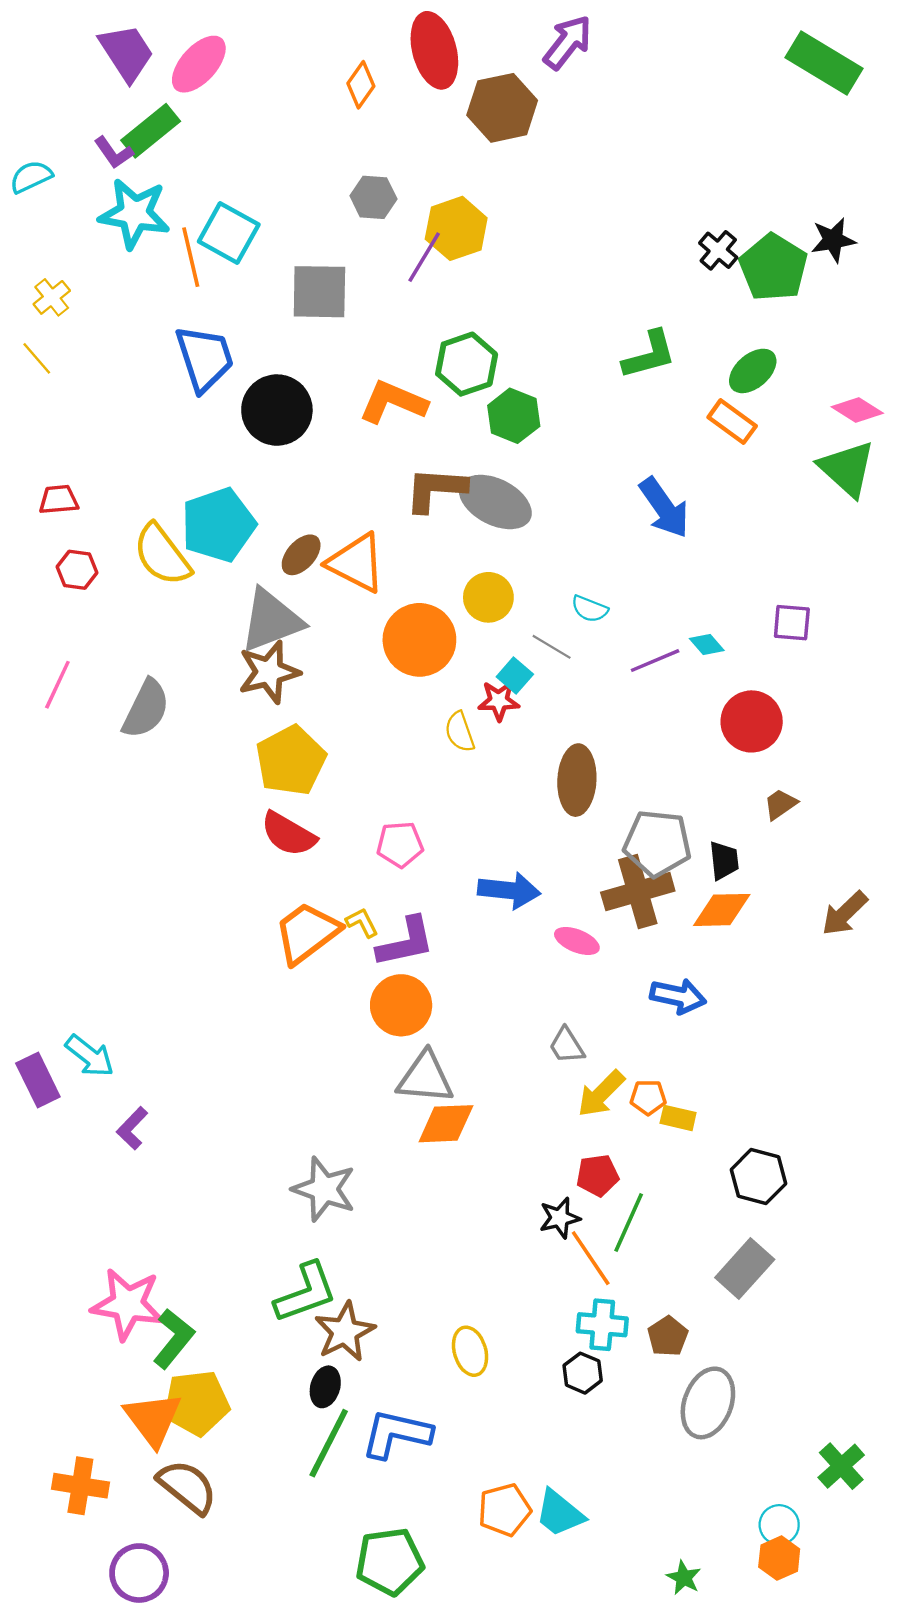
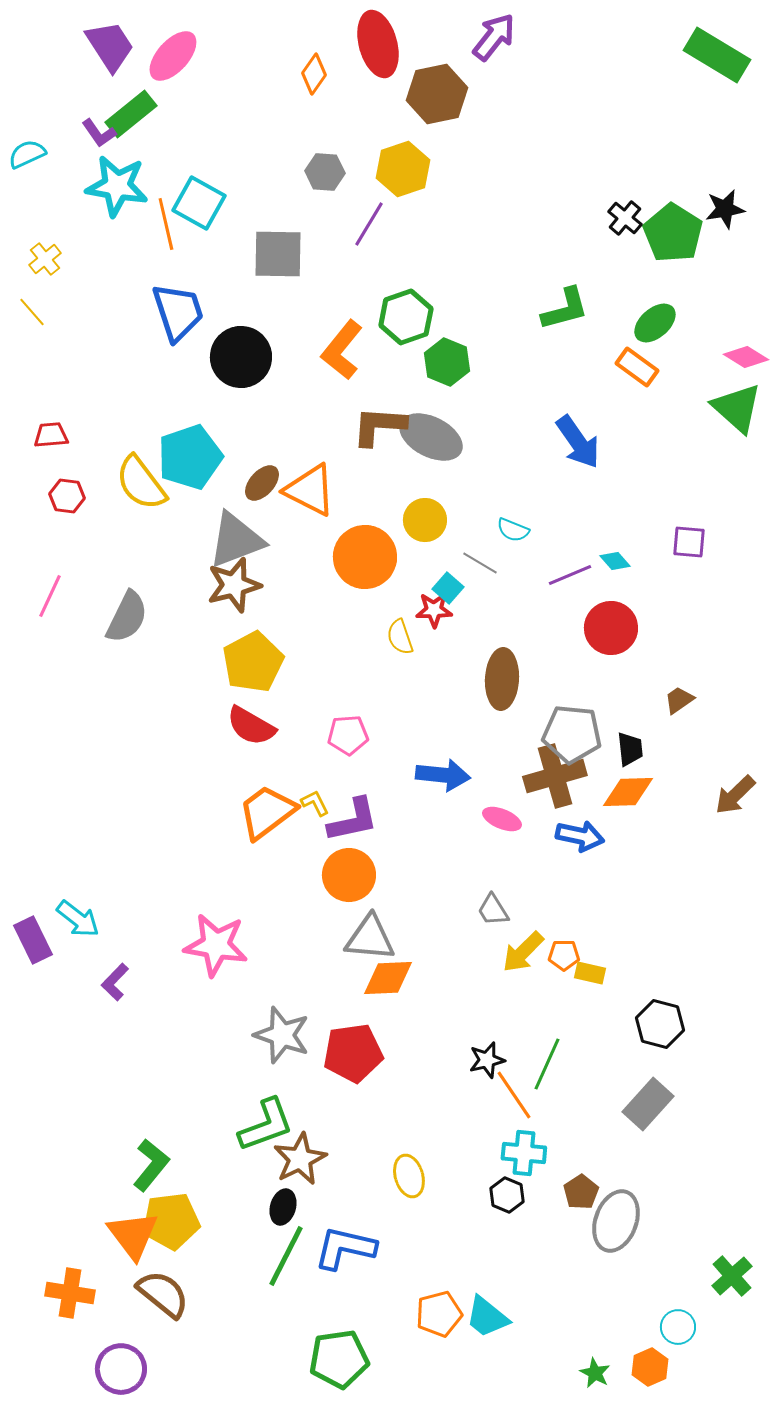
yellow hexagon: (456, 228) -> (403, 169), moved
orange L-shape: (393, 402) -> (342, 350), turned -74
red circle: (752, 721) -> (611, 628), moved
blue arrow: (678, 996) -> (580, 836), moved
red pentagon: (598, 1175) -> (353, 1053), moved, size x1.6
pink star: (128, 1304) -> (216, 945), moved
brown pentagon: (668, 1336) -> (581, 1192), moved
orange hexagon: (779, 1558) -> (650, 1367), moved

